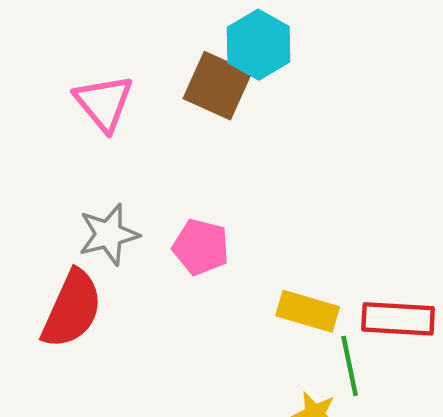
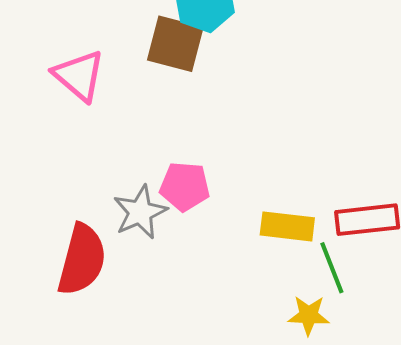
gray star: (109, 234) -> (140, 212), moved

